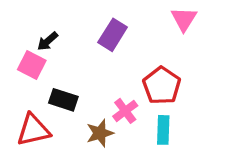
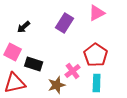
pink triangle: (184, 19) -> (97, 13), moved, turned 30
pink square: (32, 65) -> (13, 52), moved

